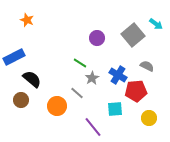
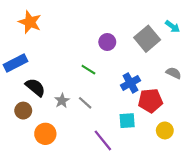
orange star: (27, 20) -> (30, 22), size x1.5
gray semicircle: (147, 66) -> (174, 73), moved
blue cross: (118, 75) -> (131, 83), turned 30
gray star: (92, 78) -> (62, 101), moved
orange circle: (57, 106) -> (45, 134), moved

